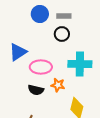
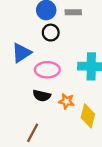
black circle: (62, 34) -> (51, 33), moved
orange star: (58, 85) -> (66, 101), moved

